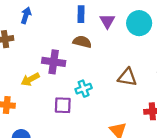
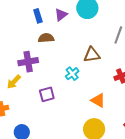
purple triangle: (107, 21) -> (61, 15), turned 40
cyan cross: (84, 89) -> (72, 74), moved

